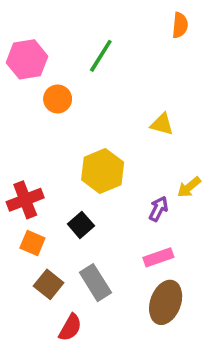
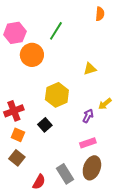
orange circle: (58, 99) -> (32, 55), size x1.5
yellow triangle: (162, 124) -> (90, 69), turned -32
gray rectangle: (95, 283) -> (65, 174), moved
brown square: (49, 284) -> (17, 158), moved

